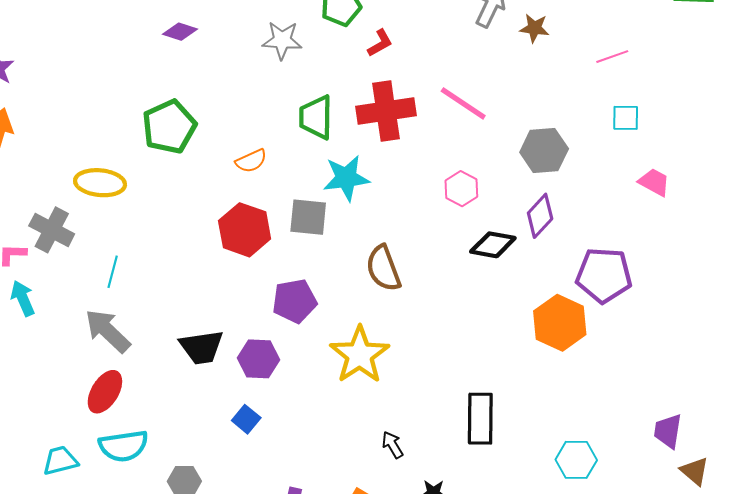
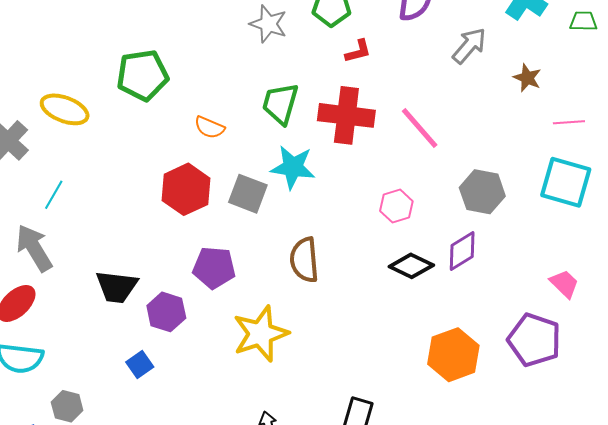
brown star: (534, 28) -> (527, 78), moved
cyan square: (626, 118) -> (566, 182), size x1.8
orange semicircle: (251, 161) -> (209, 127), turned 32
pink trapezoid: (654, 182) -> (564, 284), moved
purple pentagon: (604, 275) -> (534, 340), moved

